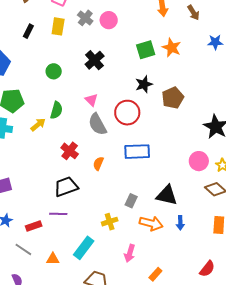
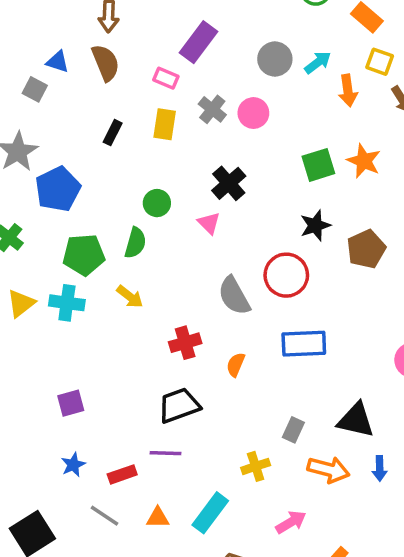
pink triangle: (91, 100) -> (209, 223), moved
green semicircle: (56, 110) -> (135, 243), moved
yellow arrow: (38, 125) -> (130, 297), turned 77
red cross: (70, 151) -> (185, 343), turned 36
pink arrow: (130, 253) -> (291, 522), turned -138
orange triangle: (53, 259) -> (158, 518), moved

